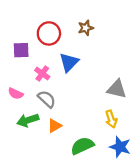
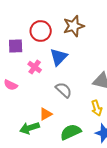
brown star: (86, 28) -> (74, 26), size x1.5
gray semicircle: (47, 99) -> (64, 90), moved
green arrow: (28, 120) -> (30, 128), moved

